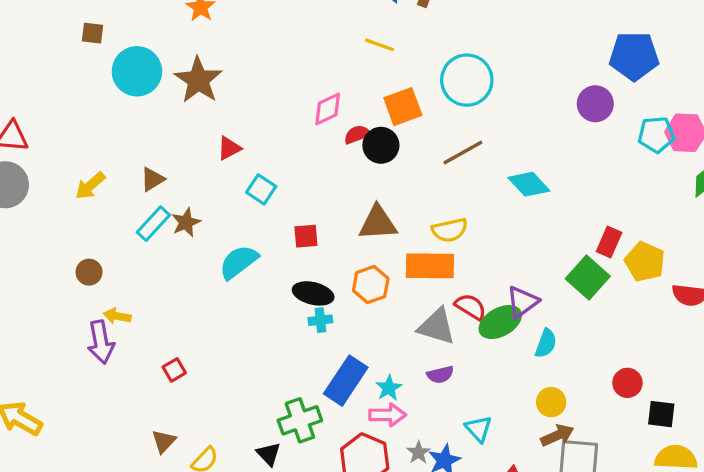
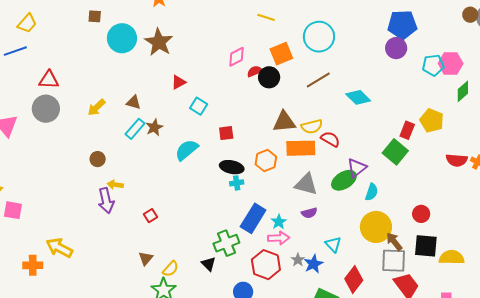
blue pentagon: (634, 56) -> (402, 25), moved
brown triangle: (152, 179) -> (133, 102), turned 49
brown triangle: (378, 223) -> (284, 122), moved
yellow pentagon: (645, 262) -> (432, 120), moved
red semicircle: (471, 307) -> (330, 139), moved
yellow circle: (551, 402) -> (376, 227), size x1.8
black square: (661, 414) -> (426, 246), moved, size x1.4
brown arrow: (557, 435) -> (394, 242), moved, turned -102

